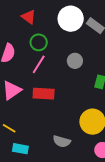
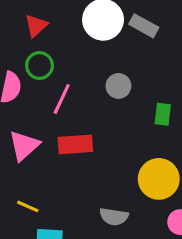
red triangle: (29, 17) -> (36, 26), turned 49
green circle: (39, 42) -> (39, 66), moved

